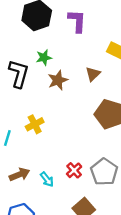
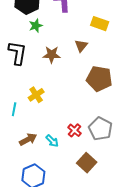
green star: (44, 58) -> (36, 26), moved
brown star: (58, 80) -> (52, 55), turned 30

